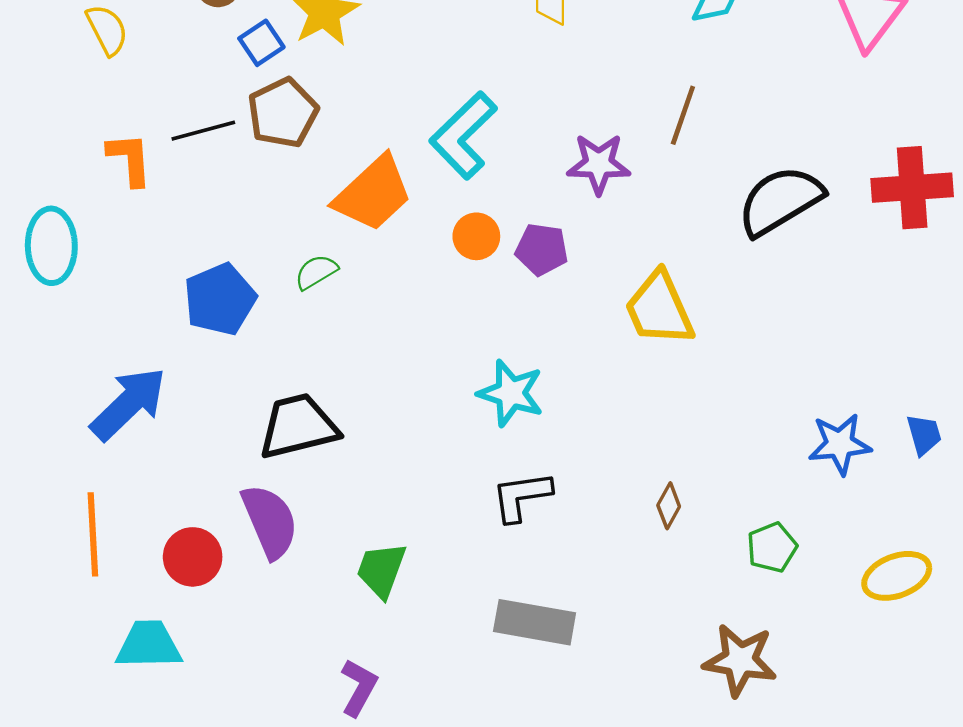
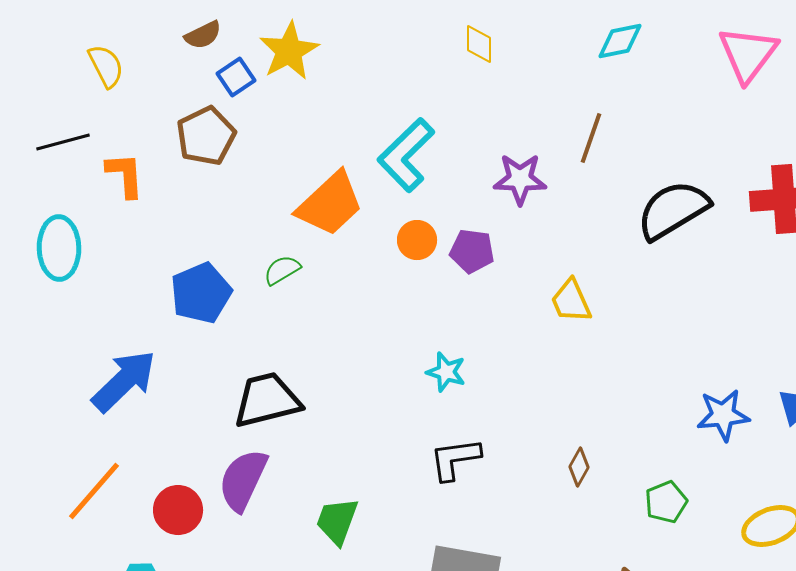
brown pentagon: (283, 113) -> (206, 136), moved
black line: (203, 131) -> (63, 142), moved
yellow trapezoid: (659, 309) -> (571, 301), size x0.7
cyan star: (511, 393) -> (446, 372), size x0.7
purple semicircle: (270, 521) -> (243, 480), turned -132
orange line: (93, 534) -> (94, 491), turned 44

